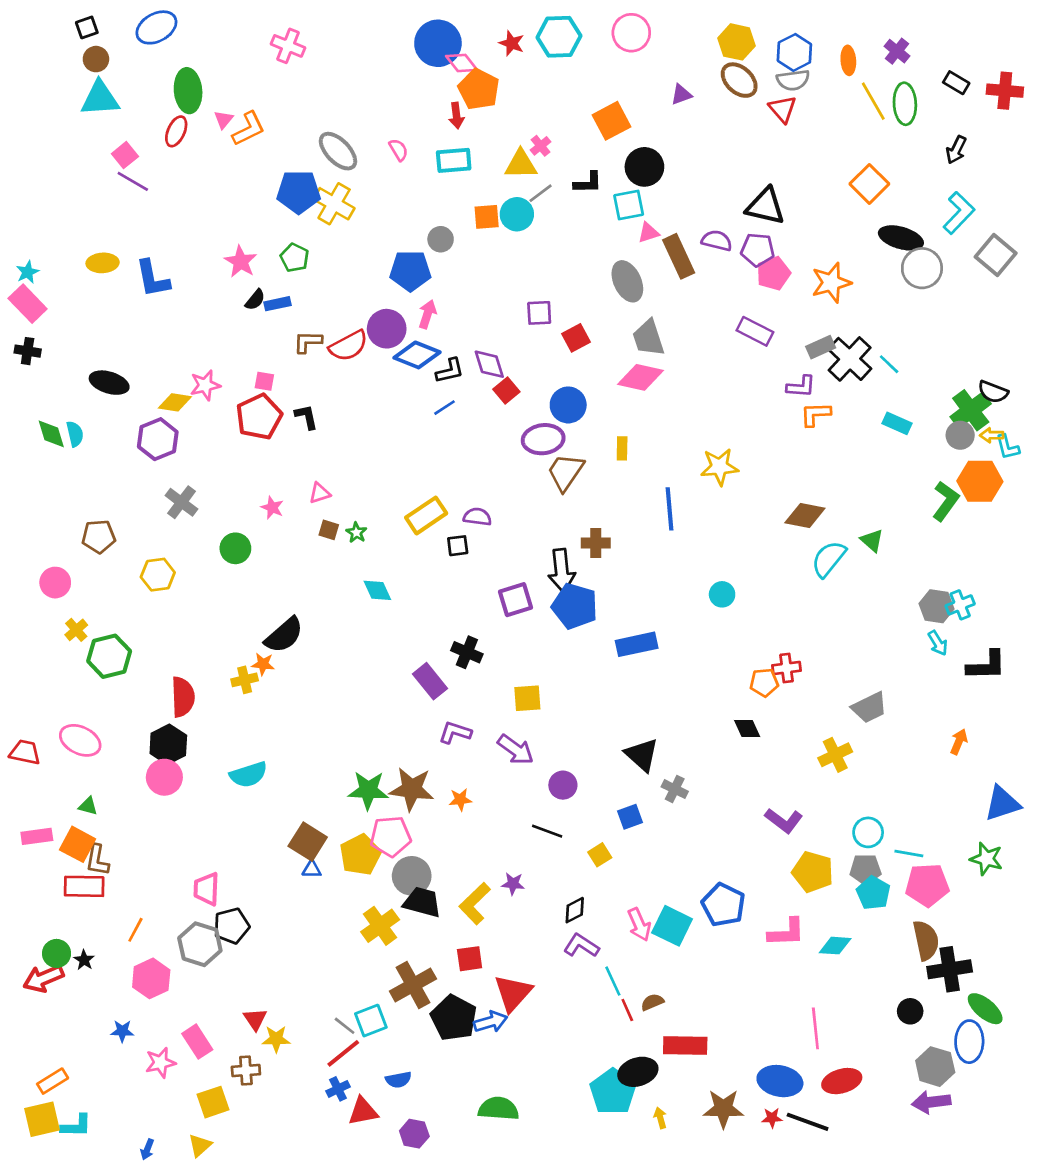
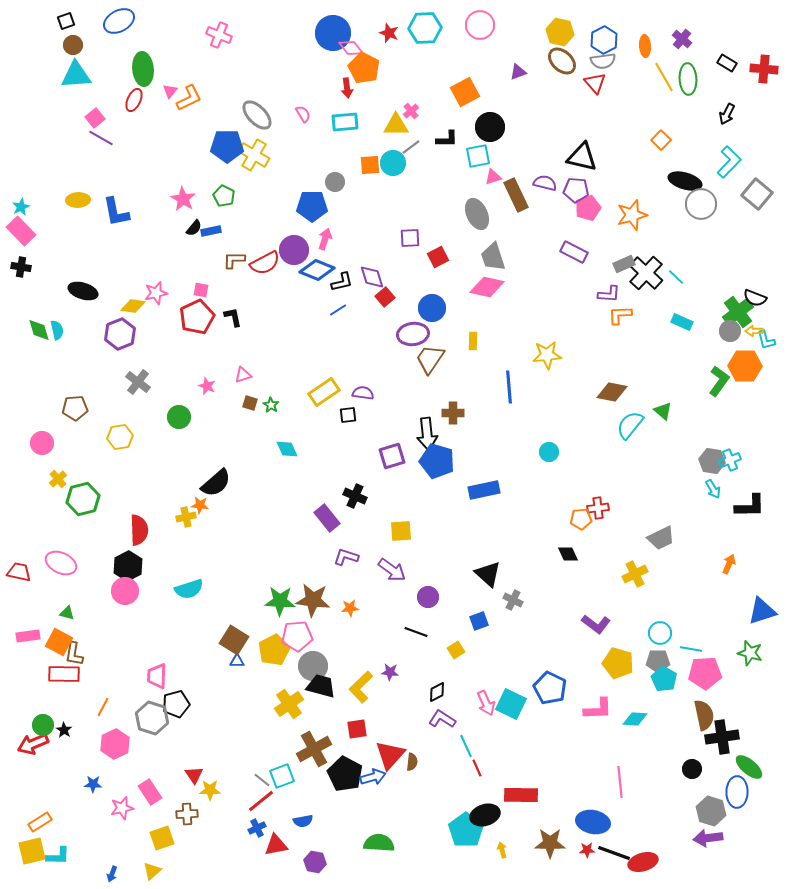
orange square: (869, 184) -> (661, 140), size x0.7
brown semicircle: (652, 1002) -> (412, 762), moved, turned 120
red ellipse: (842, 1081) -> (643, 862), moved

